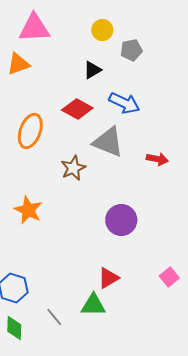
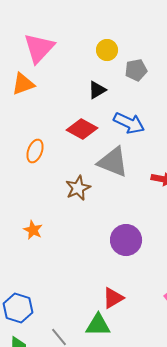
pink triangle: (34, 28) -> (39, 48), turned -44
orange ellipse: (30, 131) -> (35, 151), size x0.7
orange star: (28, 210) -> (33, 230), size x0.7

